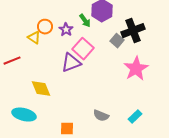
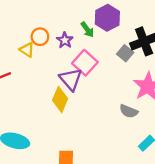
purple triangle: (71, 63) -> (71, 79), turned -50
yellow diamond: (41, 89) -> (60, 99), moved, turned 45
gray semicircle: (101, 116) -> (129, 111), moved

